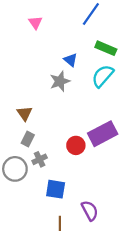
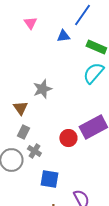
blue triangle: (71, 60) -> (63, 36), moved, turned -48
gray star: (60, 81) -> (42, 89), moved
gray cross: (40, 159) -> (34, 151), turned -32

